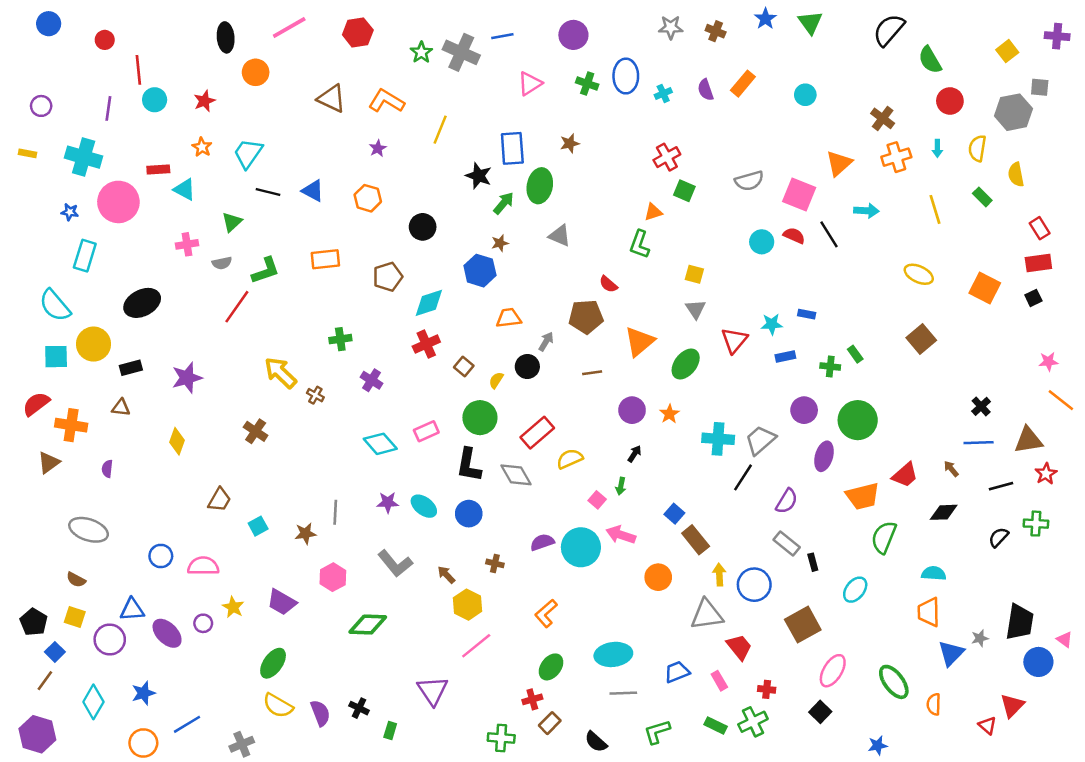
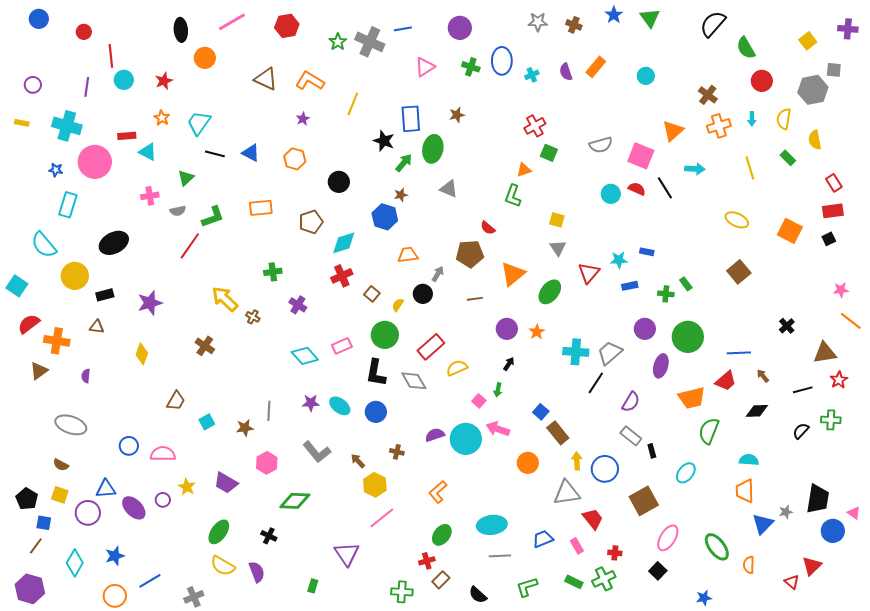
cyan square: (56, 357) -> (17, 286), moved, turned 35
blue line: (979, 443) -> (739, 353), moved
blue square: (55, 652) -> (44, 523), turned -35
black cross: (359, 708) -> (269, 536), moved

